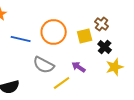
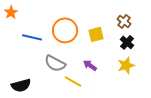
brown cross: (102, 24) -> (124, 21), moved
black cross: (105, 47) -> (127, 42), moved
yellow line: (62, 83) -> (73, 81), turned 66

